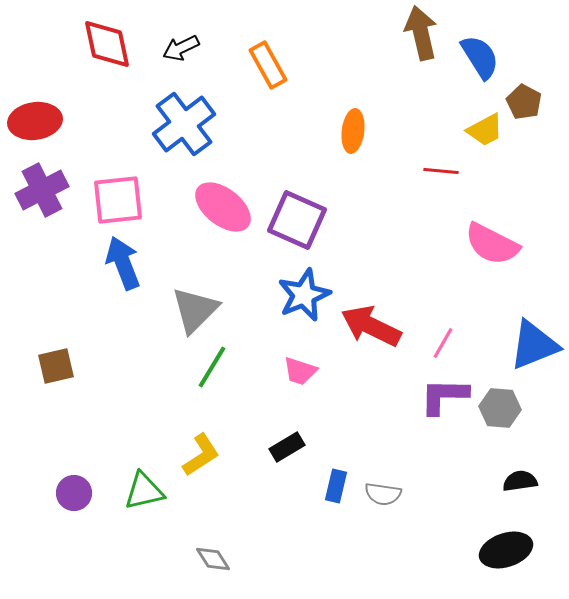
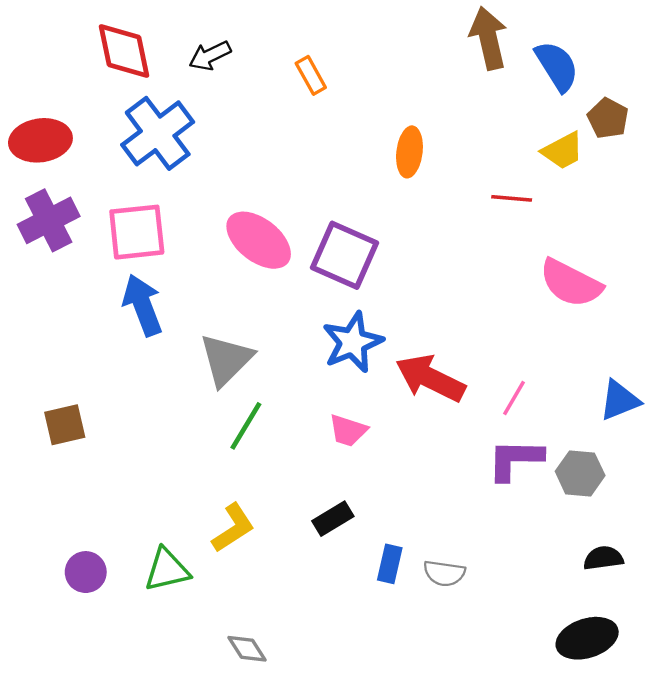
orange rectangle: (268, 65) -> (311, 75), size x0.7
blue cross: (184, 124) -> (158, 133), moved
blue triangle: (534, 345) -> (620, 400), size x0.7

